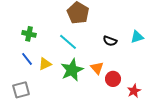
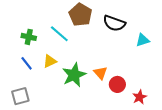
black semicircle: (110, 41) -> (114, 23), moved, size x1.5
cyan line: (68, 42) -> (59, 34), moved
yellow triangle: (45, 64) -> (50, 61), moved

